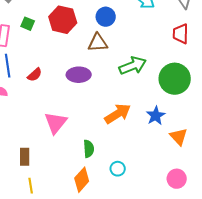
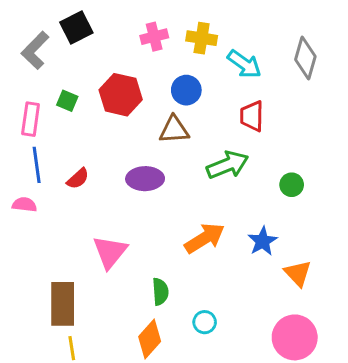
red trapezoid: (181, 34) -> (252, 116), moved
green circle: (175, 79) -> (292, 185), size x0.5
brown rectangle: (25, 157) -> (63, 304), size x1.6
pink circle: (177, 179) -> (295, 337), size x1.5

